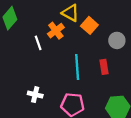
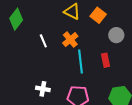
orange square: (89, 25) -> (98, 15), moved
orange cross: (56, 31) -> (70, 40), moved

